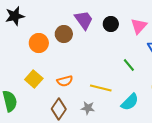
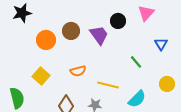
purple trapezoid: (84, 20) -> (99, 35), moved
pink triangle: (139, 26) -> (146, 13), moved
orange semicircle: (65, 81) -> (78, 71), moved

